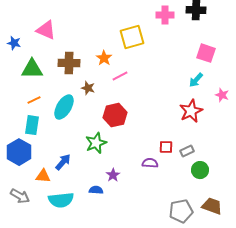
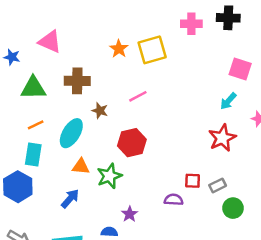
orange star: (104, 58) -> (119, 49), moved
orange triangle: (43, 176) -> (81, 166), moved

